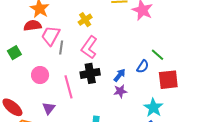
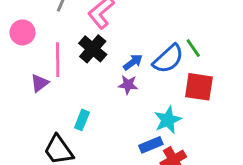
blue semicircle: (143, 67) -> (168, 59), size x1.6
black cross: (90, 73) -> (93, 49), turned 36
purple triangle: (49, 108) -> (40, 83), moved

